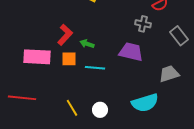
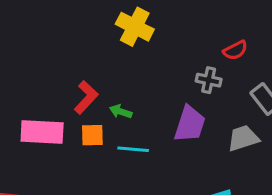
purple trapezoid: (131, 52) -> (190, 124), turned 95
gray trapezoid: (169, 74) -> (243, 138), moved

